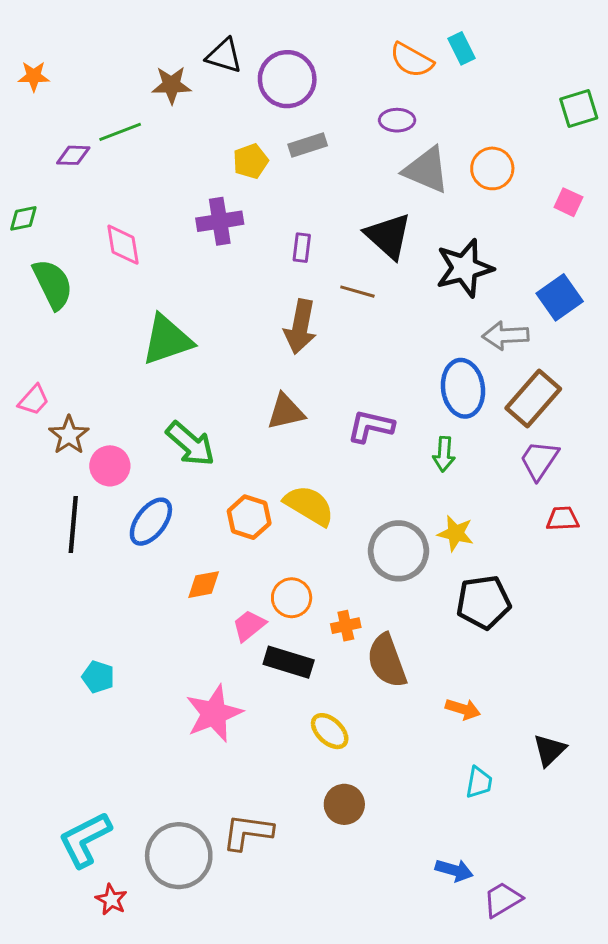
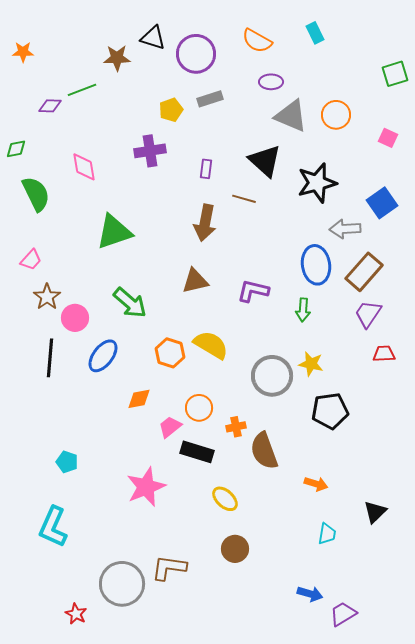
orange semicircle: (412, 60) -> (257, 41), moved
pink trapezoid: (34, 400) -> (31, 260), moved
cyan L-shape: (85, 840) -> (53, 527), moved, turned -39

